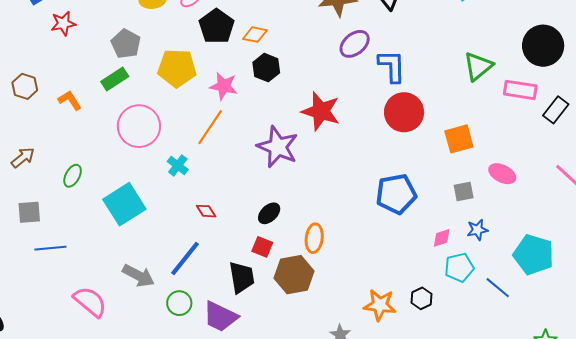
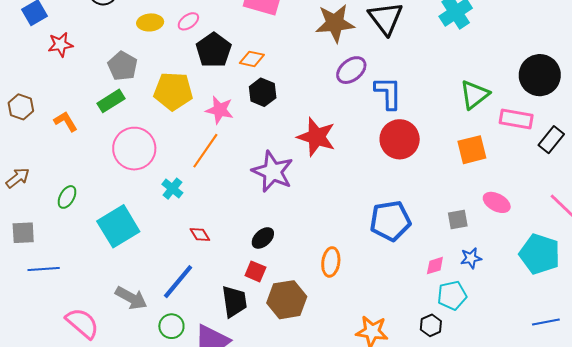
orange square: (459, 139) -> (472, 150), moved
orange ellipse: (314, 238) -> (331, 262), moved
cyan pentagon: (534, 255) -> (540, 254), moved
blue line: (498, 288) -> (546, 322), moved, turned -52
black hexagon: (422, 298) -> (431, 325), moved

